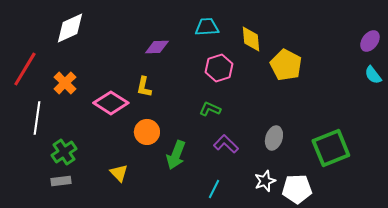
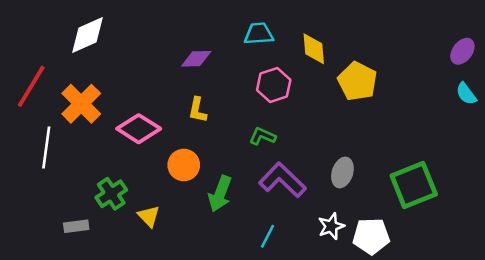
orange cross: (65, 83) -> (81, 104), size x1.4
yellow L-shape: (144, 87) -> (197, 110), moved
purple L-shape: (226, 144) -> (282, 180), size x1.5
green cross: (64, 152) -> (111, 194), moved

